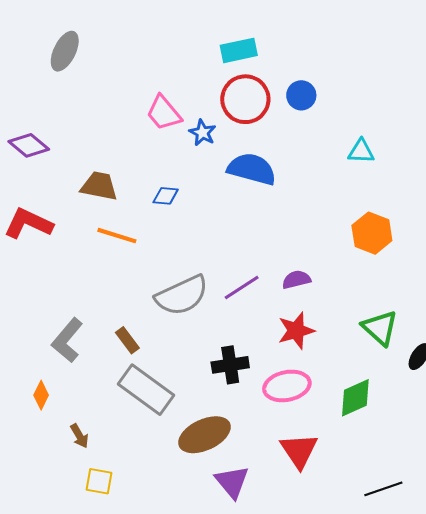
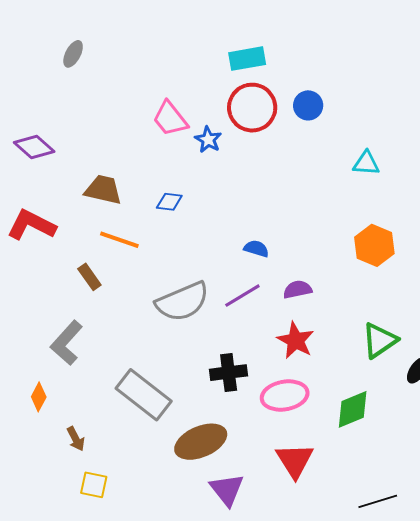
gray ellipse: (65, 51) -> (73, 54), size x0.7
blue semicircle: (252, 169) -> (256, 249), moved, size x0.5
green triangle: (380, 328) -> (380, 340), turned 42
red star: (296, 331) -> (296, 340), turned -30
brown rectangle: (127, 340) -> (89, 277), moved

